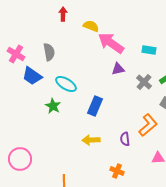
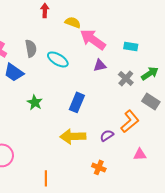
cyan ellipse: (66, 84) -> (58, 59), moved
purple semicircle: (125, 139) -> (107, 135), turned 64
yellow arrow: (91, 140) -> (73, 136), size x1.4

